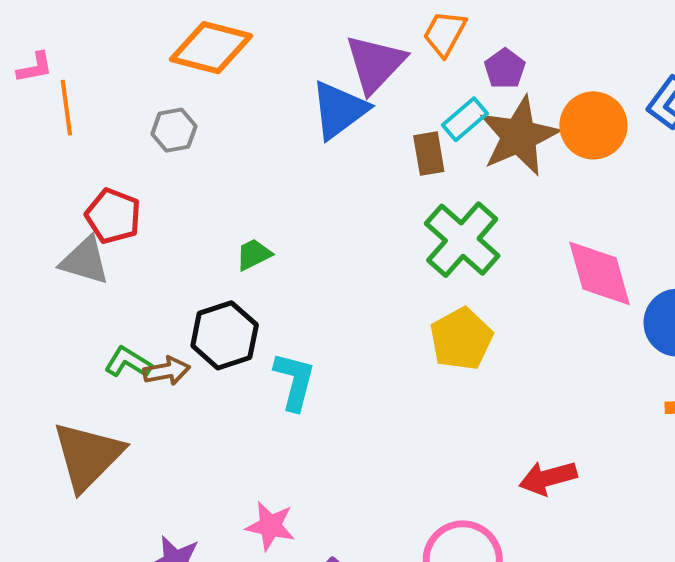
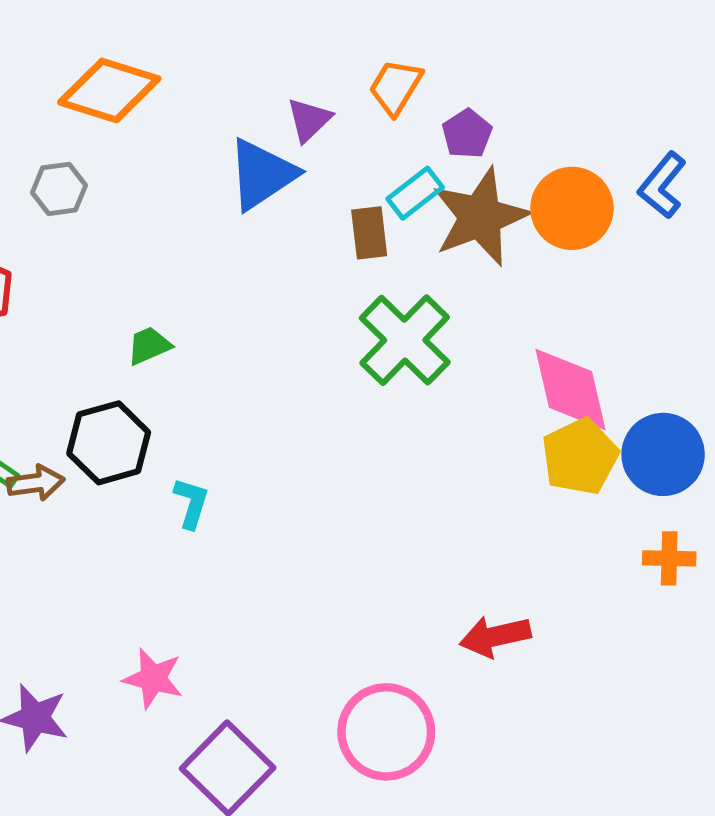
purple triangle: (375, 64) -> (309, 120), size x0.6
yellow pentagon: (461, 339) -> (580, 457), moved
cyan L-shape: (295, 381) -> (191, 503), size x0.7

